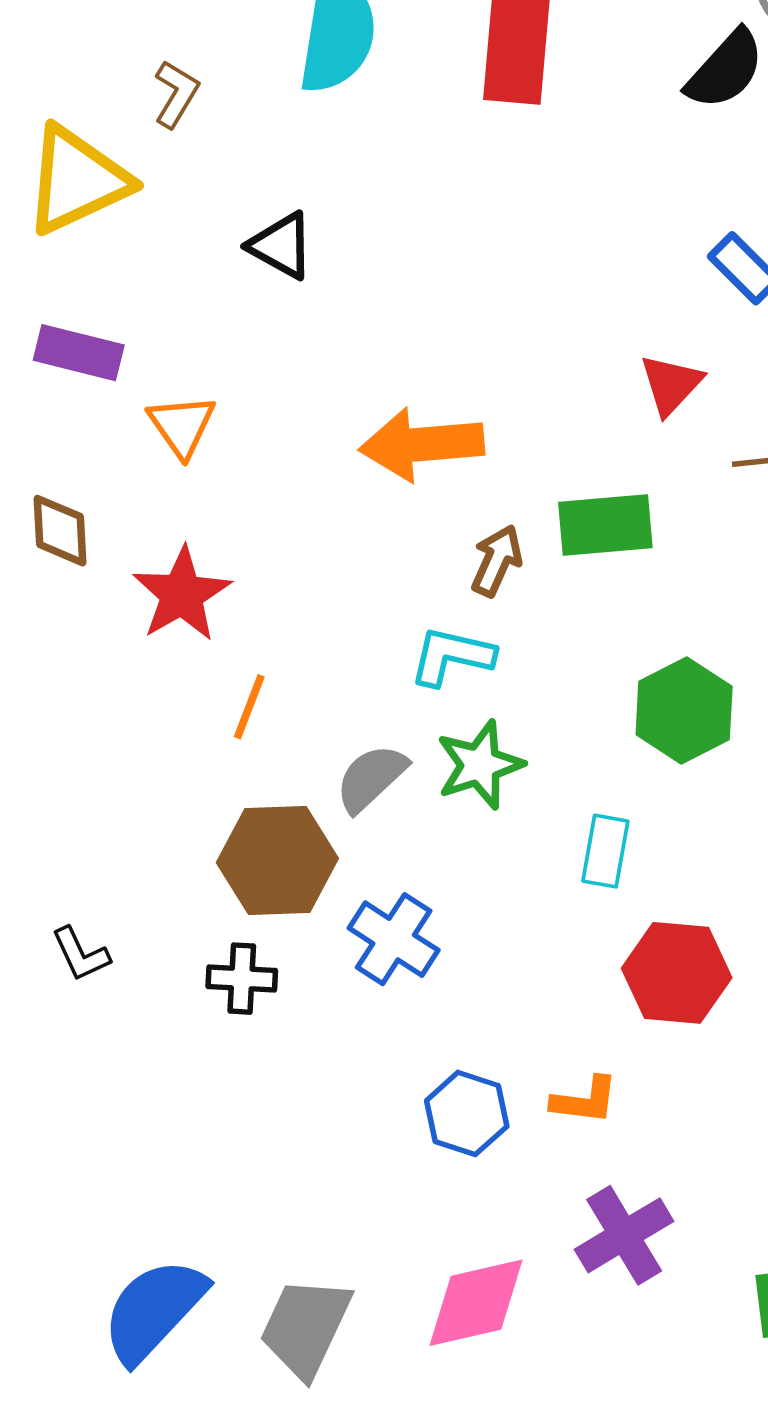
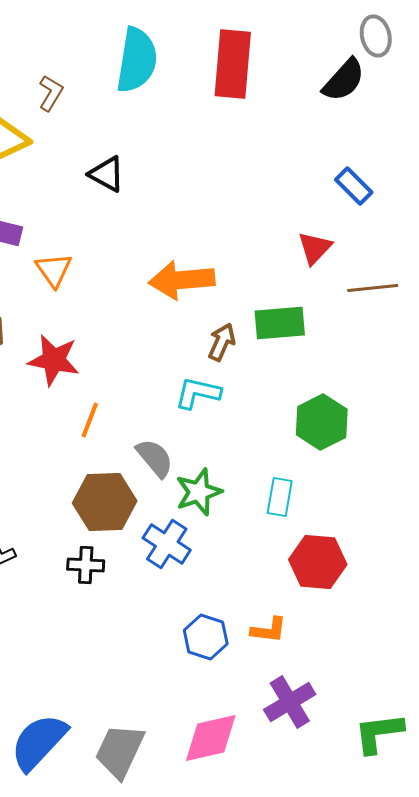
red star: (182, 594) -> (54, 360), turned -30
green star: (480, 765) -> (199, 492), moved
gray semicircle: (371, 778) -> (155, 458), turned 93

